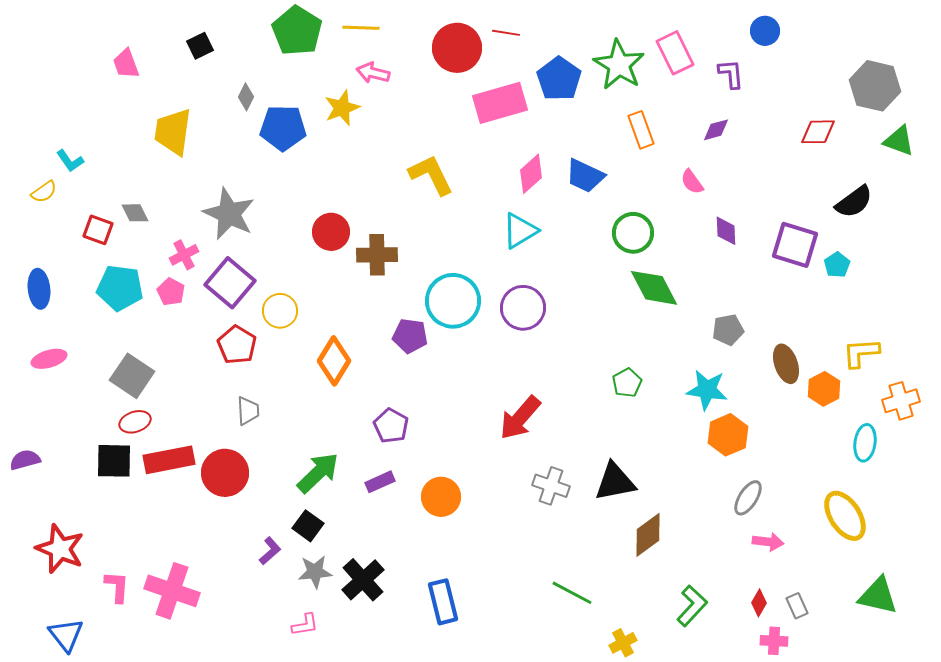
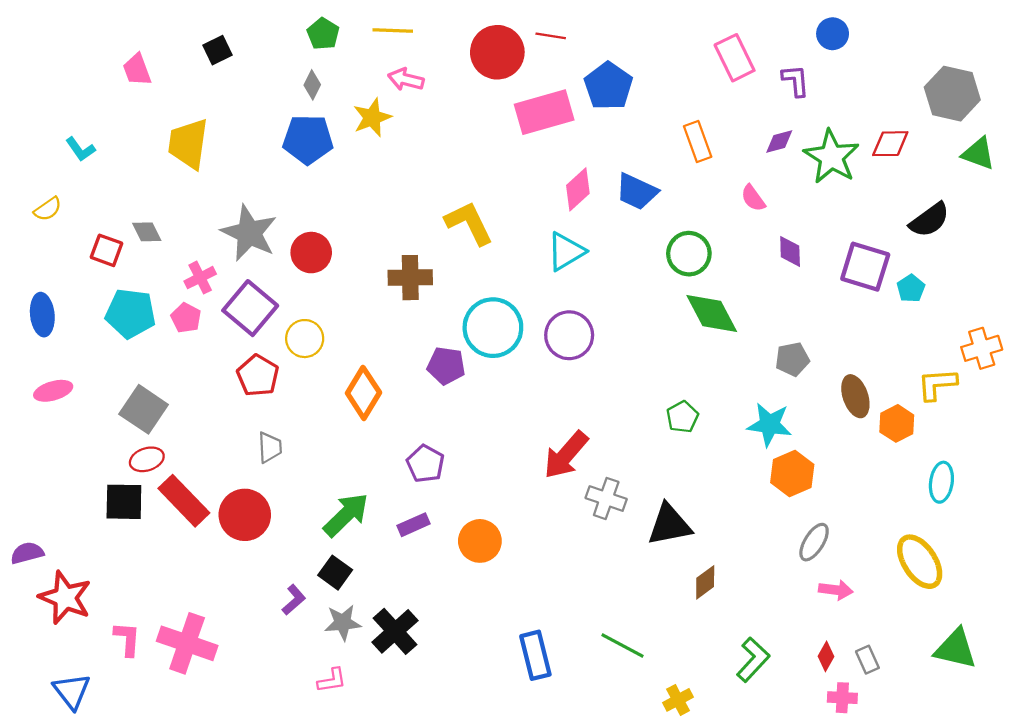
green pentagon: (297, 31) -> (323, 34), size x0.6
green star: (619, 65) -> (831, 157), moved
gray diamond: (246, 97) -> (312, 85), moved
cyan L-shape: (70, 161) -> (80, 149), moved
yellow L-shape: (431, 175) -> (469, 223), moved
red circle: (331, 232) -> (311, 253), moved
orange cross: (901, 401) -> (982, 348), moved
purple semicircle: (25, 460) -> (27, 553), moved
red rectangle: (169, 460) -> (184, 501), turned 57
gray cross: (551, 486) -> (606, 499), moved
brown diamond: (648, 535) -> (705, 582), size x0.7
blue rectangle: (443, 602) -> (535, 655), moved

